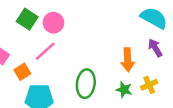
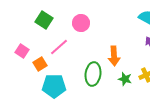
pink circle: (53, 23) -> (81, 23), moved
orange arrow: (128, 60) -> (114, 56), moved

